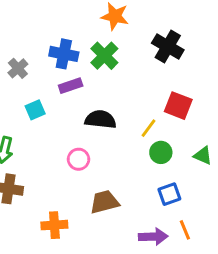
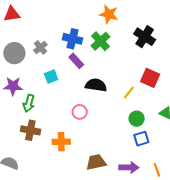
purple rectangle: (71, 86) -> (76, 61), turned 63
green circle: (161, 152) -> (137, 119), moved
brown trapezoid: (104, 202) -> (96, 162), moved
orange cross: (54, 225) -> (61, 142), moved
orange line: (185, 230) -> (157, 170), moved

